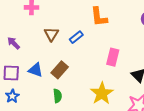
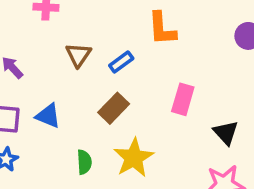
brown rectangle: (60, 70) -> (114, 108), moved
yellow star: (102, 93) -> (134, 158), moved

